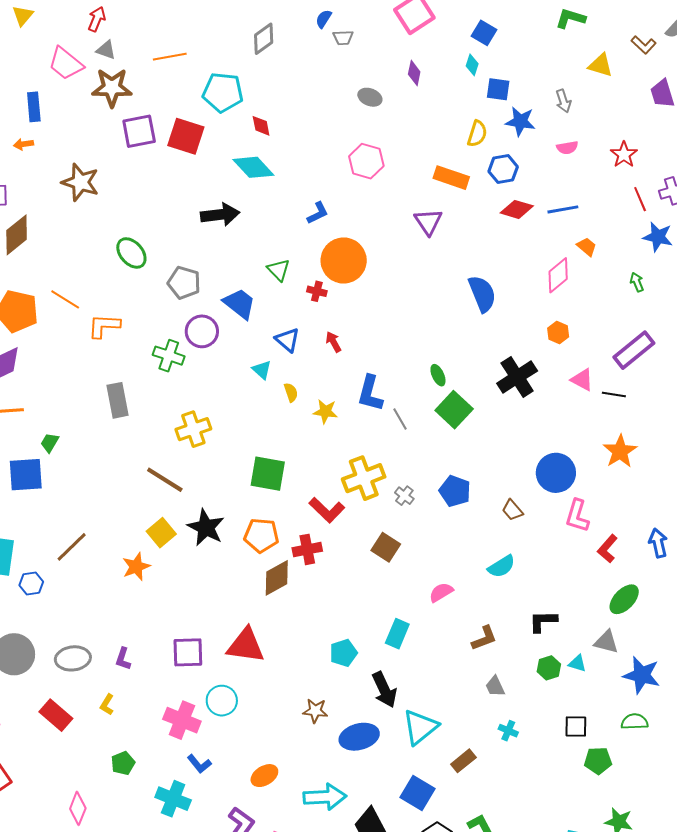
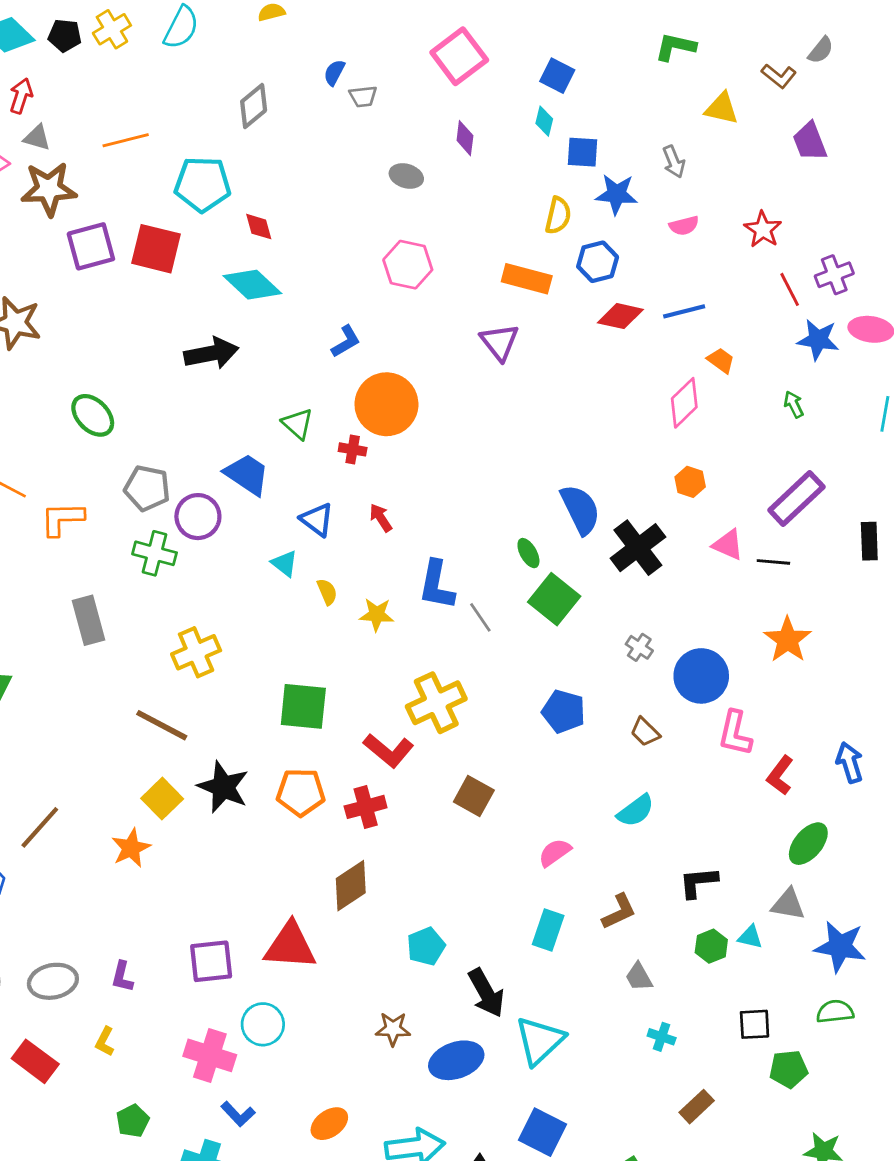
gray pentagon: (184, 283) -> (147, 488), moved
blue semicircle: (482, 294) -> (580, 509), moved
gray cross: (404, 496) -> (639, 647), moved
brown diamond: (277, 578) -> (351, 886), moved
cyan rectangle: (397, 634) -> (548, 930), moved
brown rectangle: (463, 761) -> (697, 1107), moved

